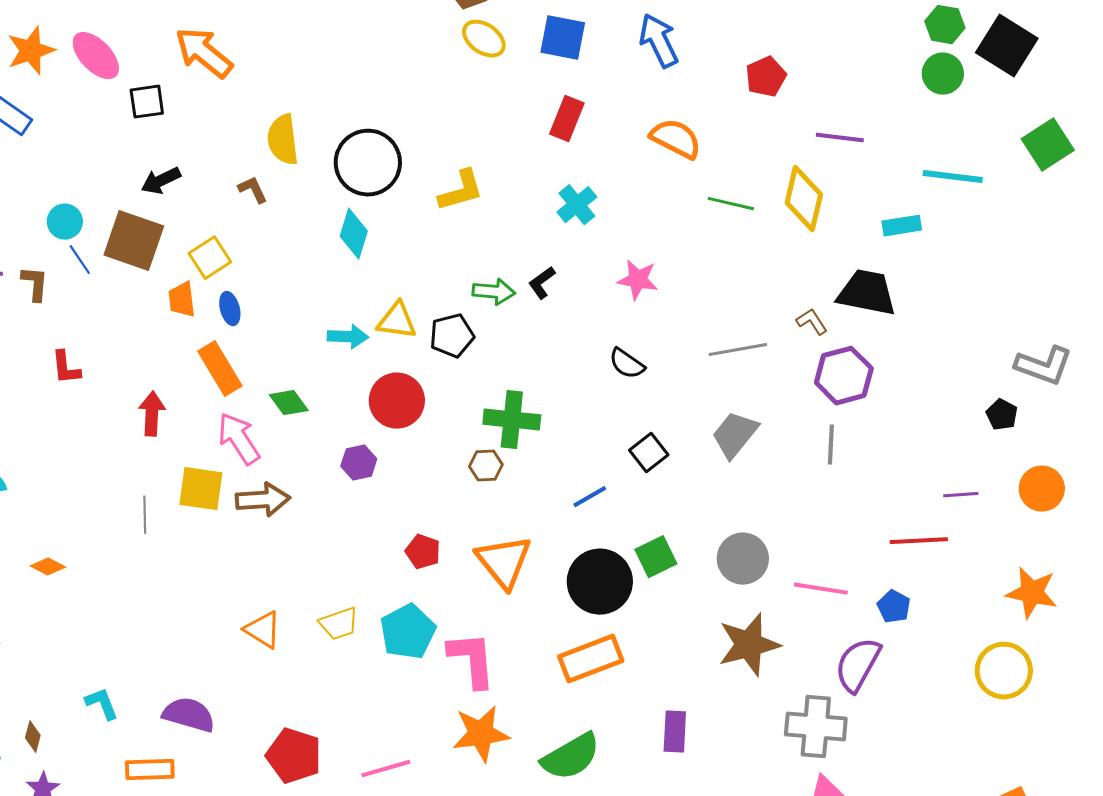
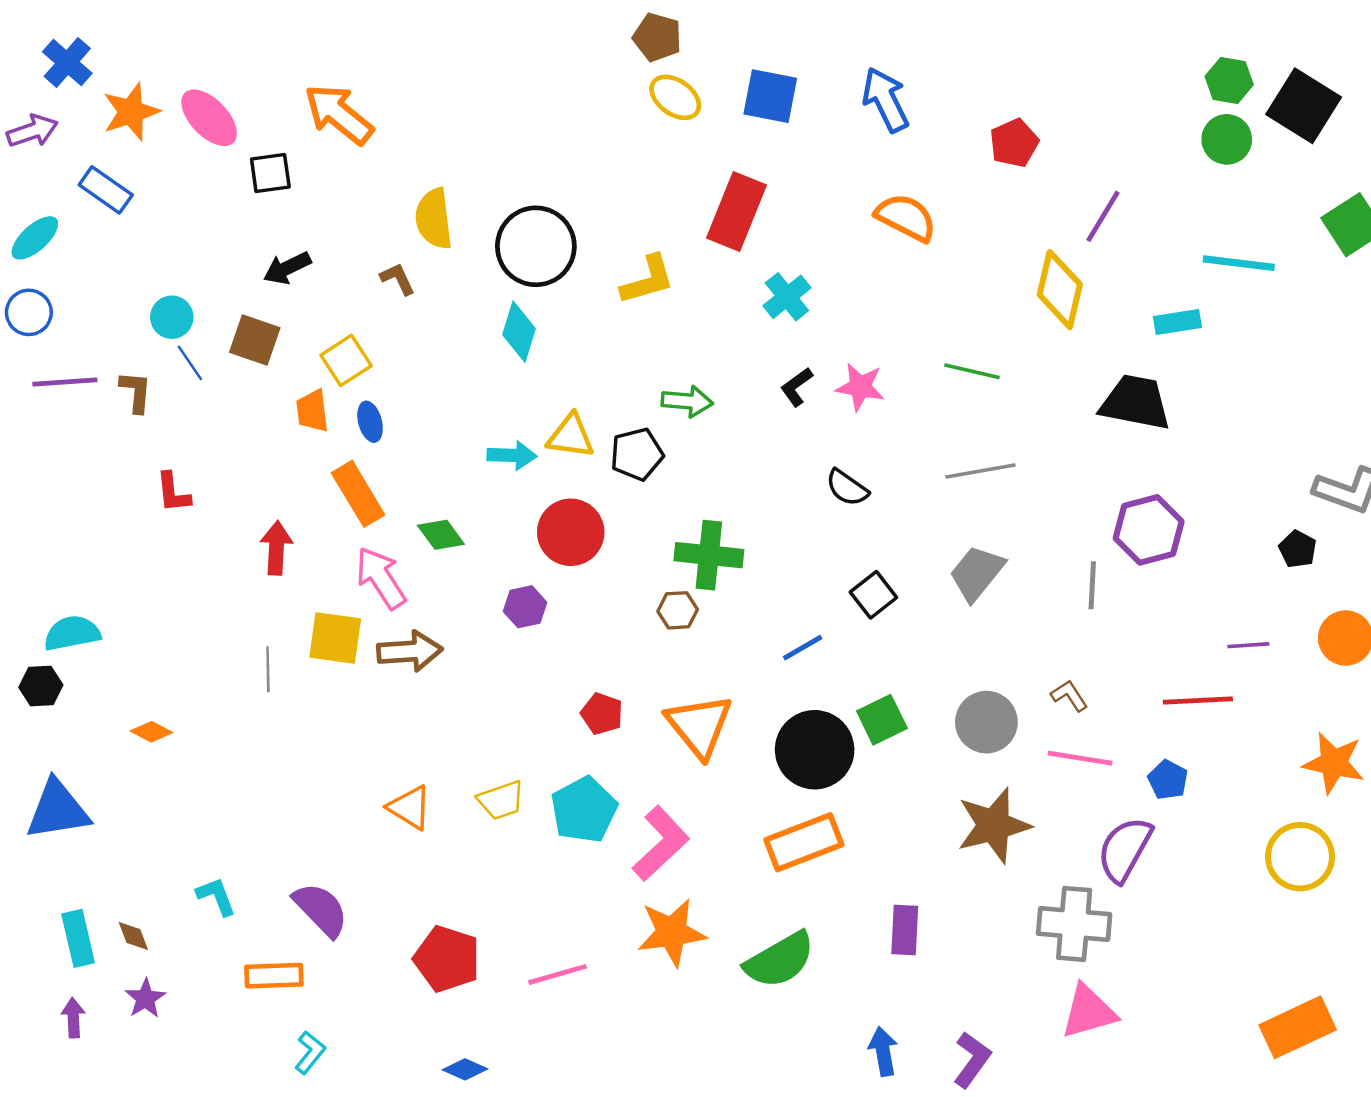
red rectangle: (567, 119) -> (737, 211), moved, size x1.4
purple line: (840, 138) -> (1103, 216), turned -66
green line: (731, 204) -> (972, 371), moved
brown square: (134, 241) -> (255, 340), size x0.7
black L-shape: (542, 283) -> (797, 387), moved
brown L-shape: (812, 322) -> (1069, 696), moved
purple hexagon: (844, 376) -> (1149, 530), moved
pink L-shape: (472, 660) -> (661, 843), turned 52
purple semicircle: (189, 715) -> (321, 910), turned 30
brown diamond: (33, 737) -> (133, 936), turned -36

